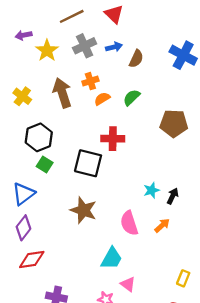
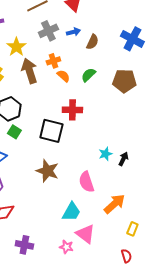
yellow star: (47, 51) -> (16, 47), moved
orange semicircle: (102, 99) -> (63, 76), turned 72
brown pentagon: (174, 123) -> (124, 81), moved
orange arrow: (162, 225) -> (114, 204), moved, size x1.6
pink triangle: (128, 284) -> (85, 234), size x1.5

